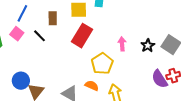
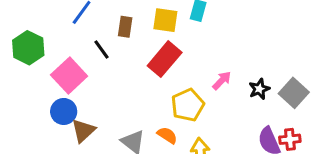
pink square: (17, 34) -> (69, 75), moved, size x1.6
pink arrow: (122, 44) -> (222, 81), turned 40

